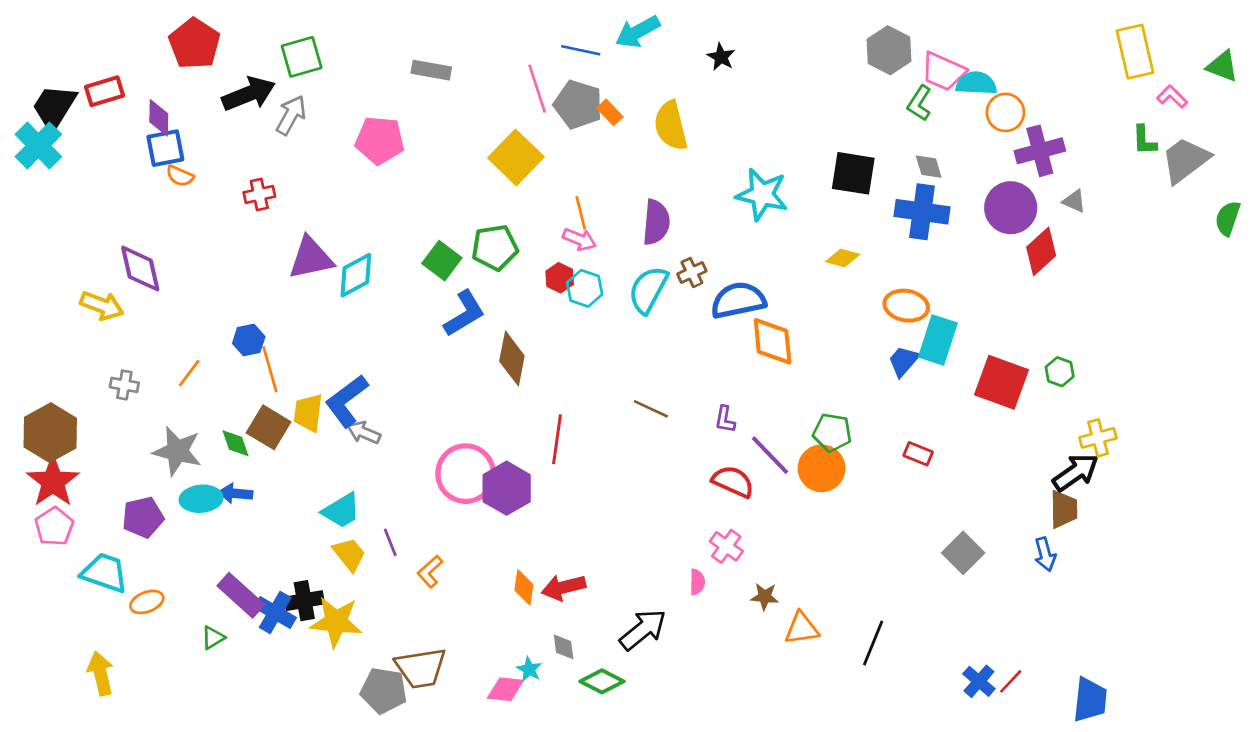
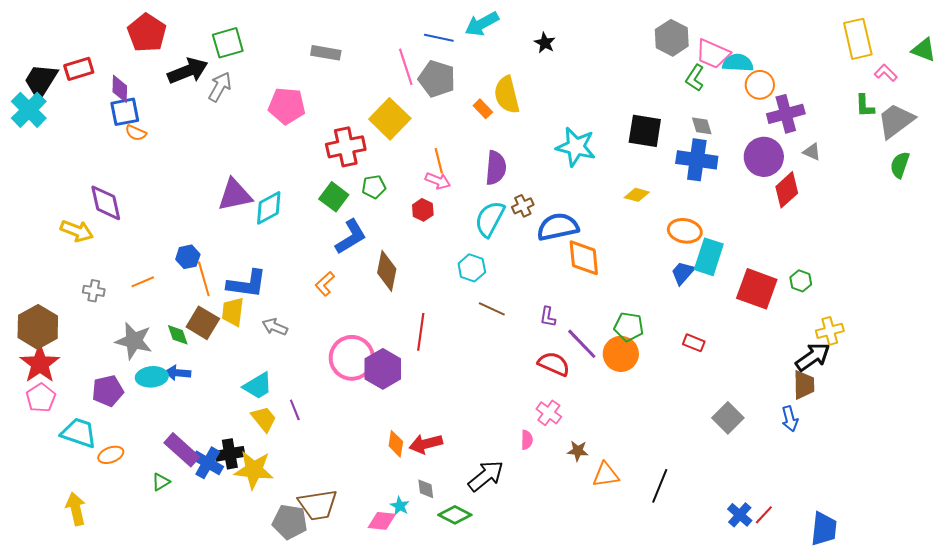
orange rectangle: (610, 112) -> (483, 109), moved
red cross: (259, 194) -> (346, 147), moved, size x1.6
green semicircle: (1228, 218) -> (900, 165), moved
green pentagon: (495, 247) -> (374, 187), size x0.7
cyan hexagon: (585, 288) -> (472, 268), moved
orange line: (189, 373) -> (143, 282), turned 30
blue L-shape: (347, 401) -> (247, 284), moved, turned -135
orange L-shape: (430, 571) -> (325, 284), moved

